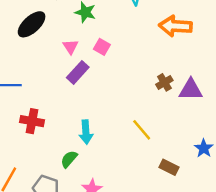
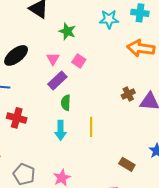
black ellipse: (32, 24) -> (16, 55), moved
yellow line: (142, 130) -> (91, 127), moved, turned 36
green semicircle: (69, 159) -> (66, 103), moved, turned -42

